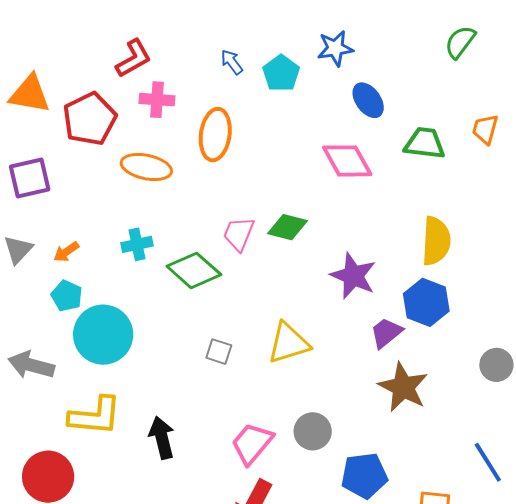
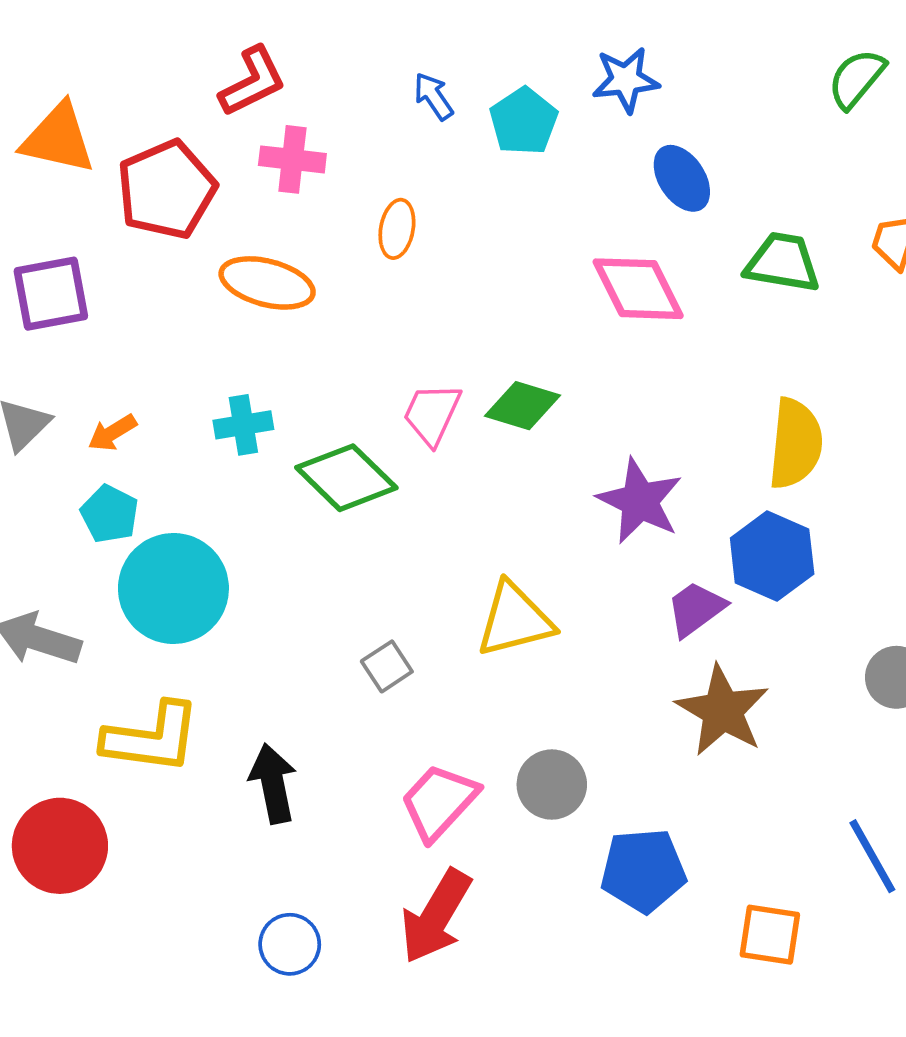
orange ellipse: (215, 135) -> (397, 229), size x0.6
gray square: (219, 352) -> (387, 666), moved, turned 36

